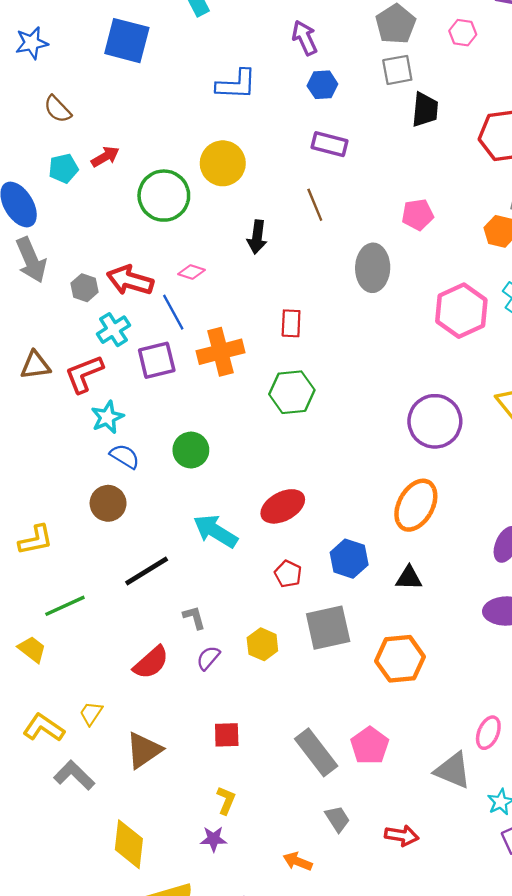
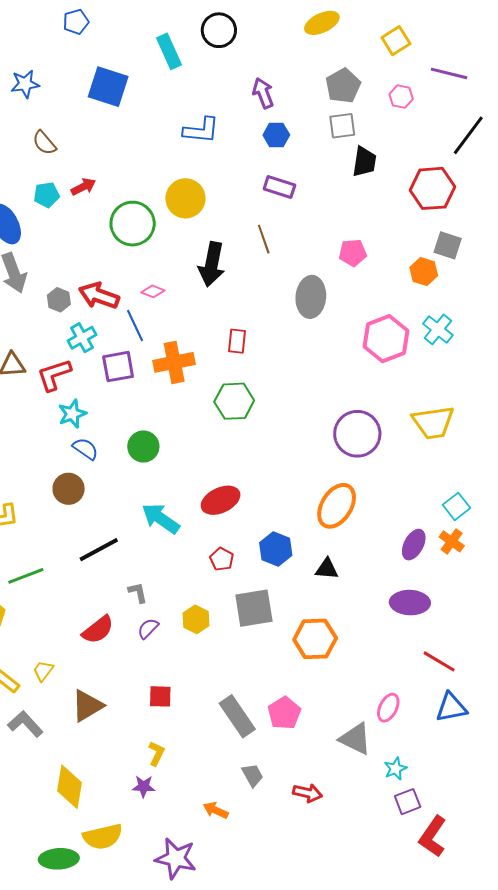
black arrow: (257, 237) -> (212, 264), size x1.5

